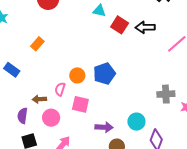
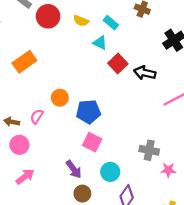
orange rectangle: (37, 44) -> (24, 62), size x1.5
orange circle: (77, 75) -> (60, 98), moved
pink square: (80, 104) -> (92, 142), moved
purple arrow: (104, 127) -> (74, 169), turned 36

